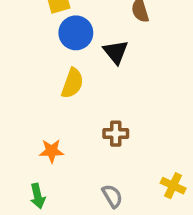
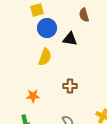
black triangle: (116, 52) -> (70, 39), turned -42

